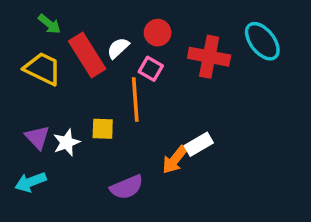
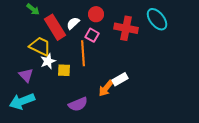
yellow trapezoid: (43, 69) -> (40, 46), moved
white star: (67, 143) -> (48, 61), moved
cyan arrow: (31, 182) -> (22, 101), size x1.4

